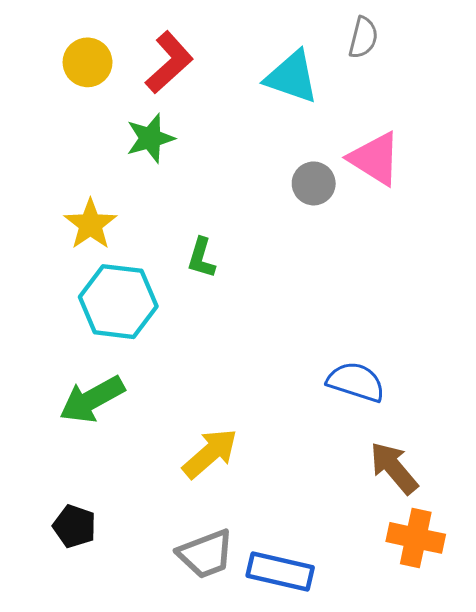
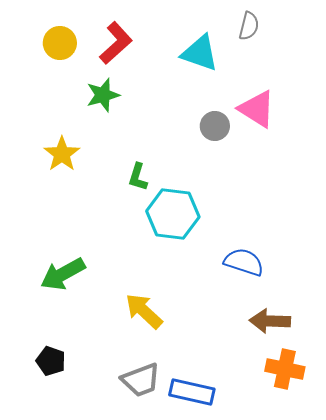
cyan hexagon: (118, 302) -> (173, 214), moved
yellow arrow: (210, 453) -> (144, 311), turned -96
brown arrow: (394, 468) -> (270, 321), turned -48

